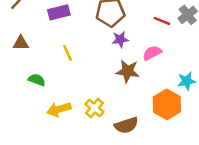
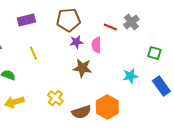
pink semicircle: (152, 53) -> (96, 45), moved, turned -63
orange hexagon: (167, 104) -> (107, 107), moved
yellow arrow: (59, 109) -> (14, 102), moved

